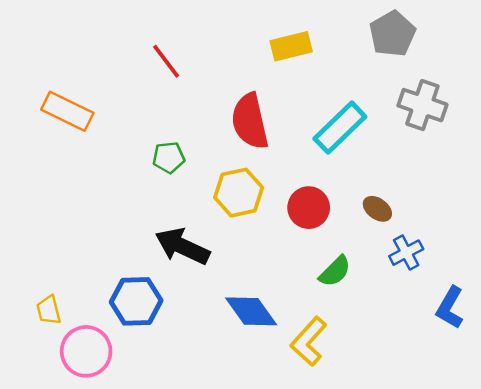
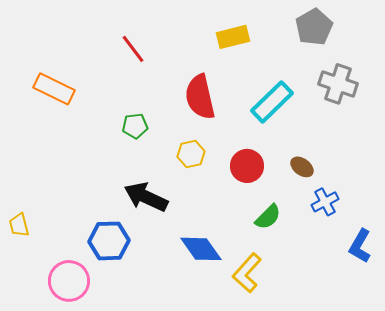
yellow hexagon: (239, 193) -> (191, 154), size x0.7
yellow trapezoid: (49, 310) -> (19, 225), moved

